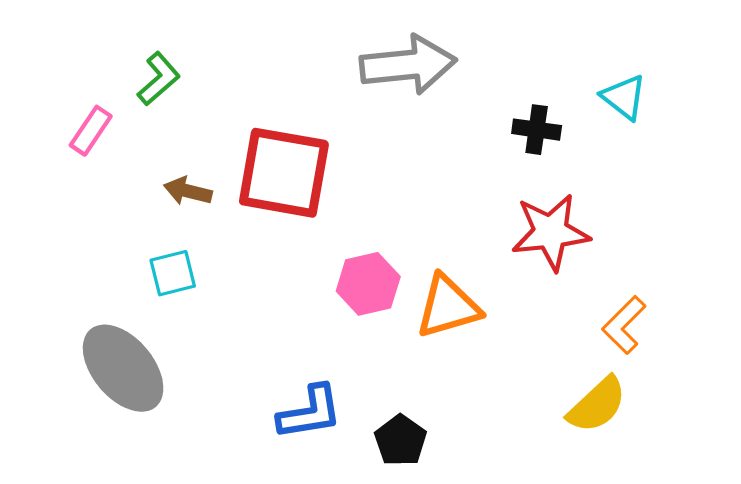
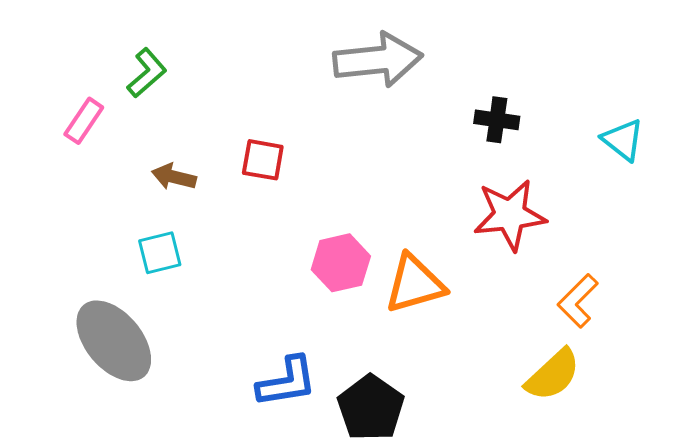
cyan triangle: (624, 97) -> (623, 140), moved
red square: (284, 173) -> (263, 160), size x0.5
black pentagon: (401, 440) -> (371, 408), size x1.4

